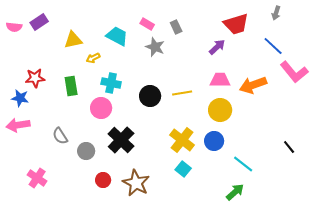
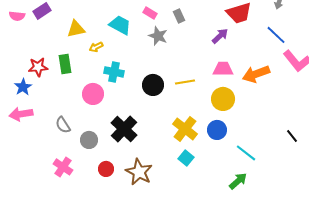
green rectangle: (71, 86) -> (65, 64), moved
blue star: (20, 98) -> (23, 87), turned 30
pink circle: (101, 108) -> (93, 94), moved
pink cross: (37, 178) -> (63, 167), moved

